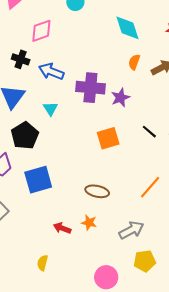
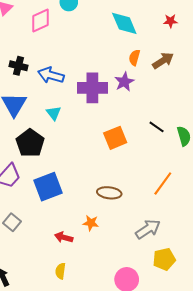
pink diamond: (41, 31) -> (41, 21), moved
purple star: (120, 98) -> (124, 82), moved
orange star: (89, 223) -> (91, 223), moved
red arrow: (62, 228) -> (64, 237), moved

